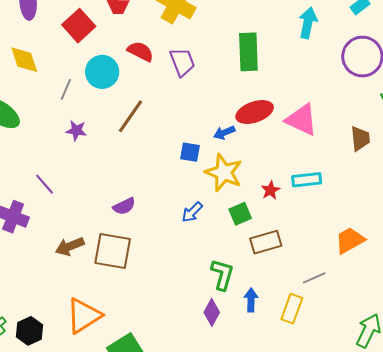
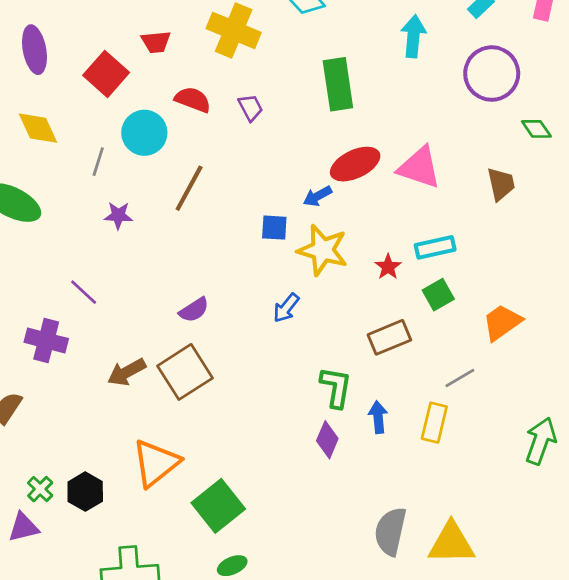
purple trapezoid: (182, 62) -> (251, 108), size x0.7
green square: (240, 214) -> (438, 295), moved
brown square: (113, 251) -> (185, 372), turned -36

